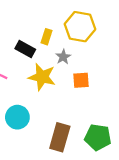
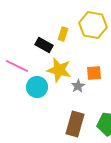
gray star: (63, 57) -> (78, 86), moved
cyan circle: (17, 117) -> (37, 87), moved

